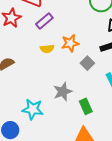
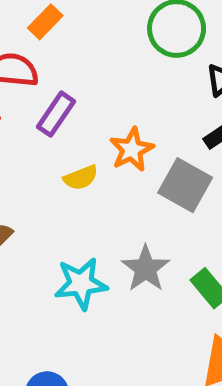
gray square: (87, 63) -> (185, 185), size x1.5
cyan star: (33, 109) -> (81, 284), moved

